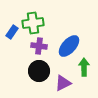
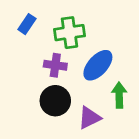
green cross: (33, 23) -> (70, 33), moved
blue rectangle: (12, 32) -> (27, 24), moved

